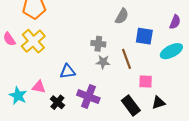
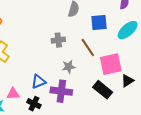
gray star: (103, 62) -> (69, 67), moved
blue triangle: (67, 72) -> (39, 82), moved
pink square: (146, 82) -> (111, 64), size x1.6

